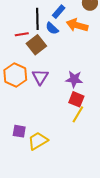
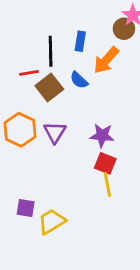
blue rectangle: (59, 12) -> (80, 41), turned -32
orange arrow: (77, 25) -> (106, 60), turned -65
blue semicircle: (52, 28) -> (79, 80), moved
yellow line: (78, 114) -> (107, 184), turned -42

